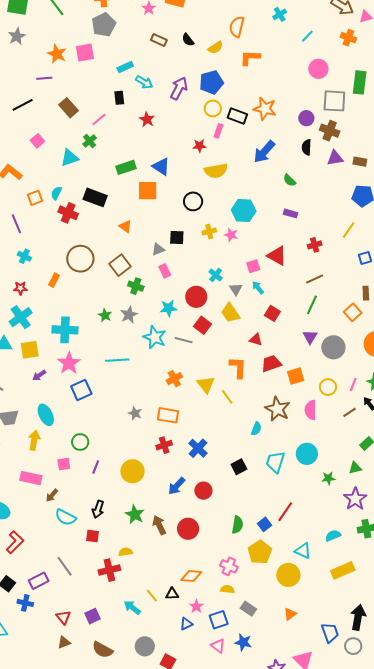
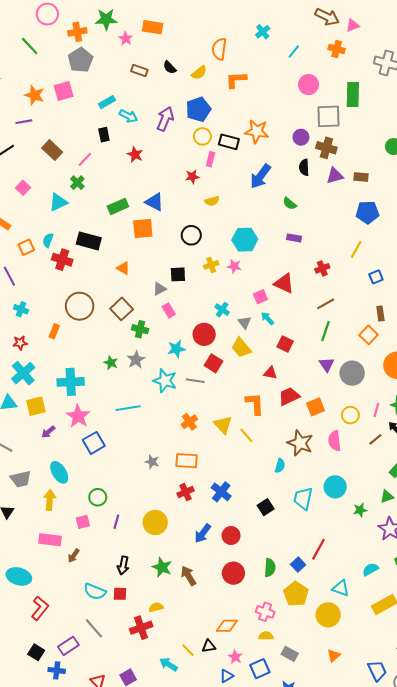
yellow semicircle: (216, 171) -> (212, 201), size x0.6
cyan semicircle: (66, 517) -> (95, 592), moved
red circle: (188, 529) -> (233, 573), moved

